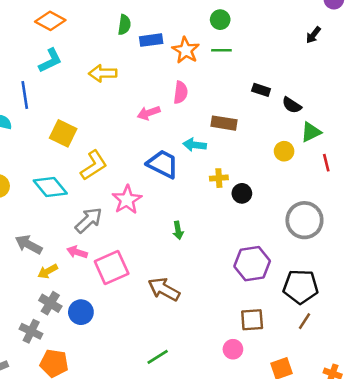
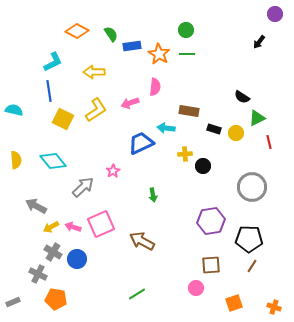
orange diamond: (50, 21) -> (77, 31), moved
green semicircle: (124, 25) -> (111, 34), turned -42
black rectangle: (261, 90) -> (214, 129), moved
blue line: (25, 95) -> (49, 91), moved
blue trapezoid: (163, 164) -> (141, 143), turned -52
yellow L-shape: (94, 165) -> (96, 110), moved
pink star: (127, 200) -> (113, 171), size x0.6
pink arrow: (77, 252) -> (73, 227), moved

